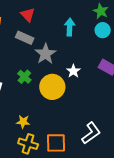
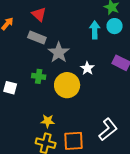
cyan arrow: (70, 27) -> (95, 30), moved
green cross: (24, 77) -> (39, 76), turned -32
yellow star: (23, 122) -> (48, 121), moved

